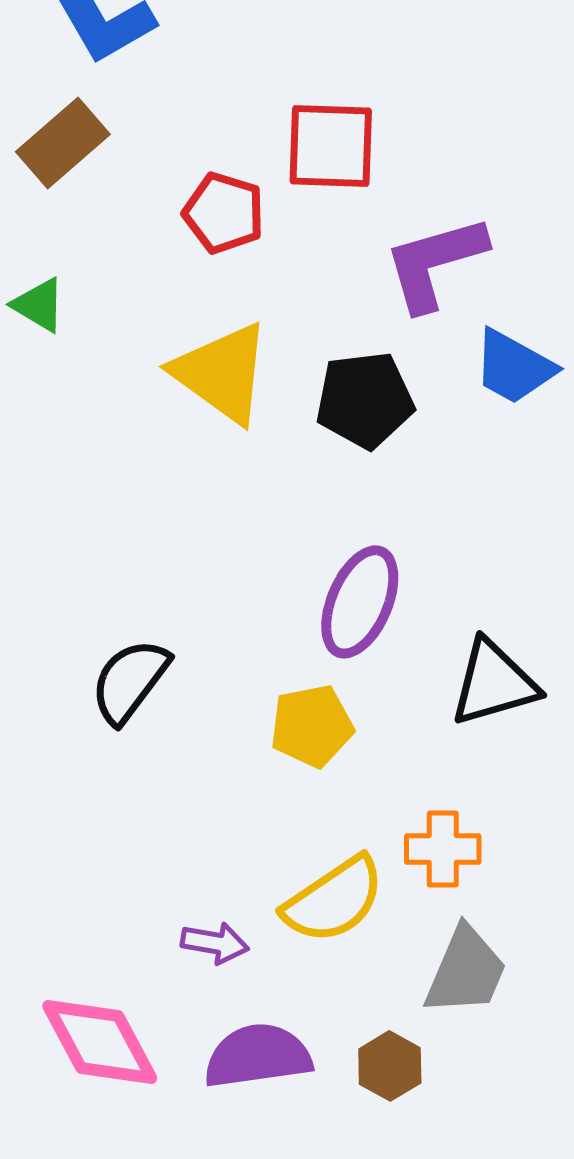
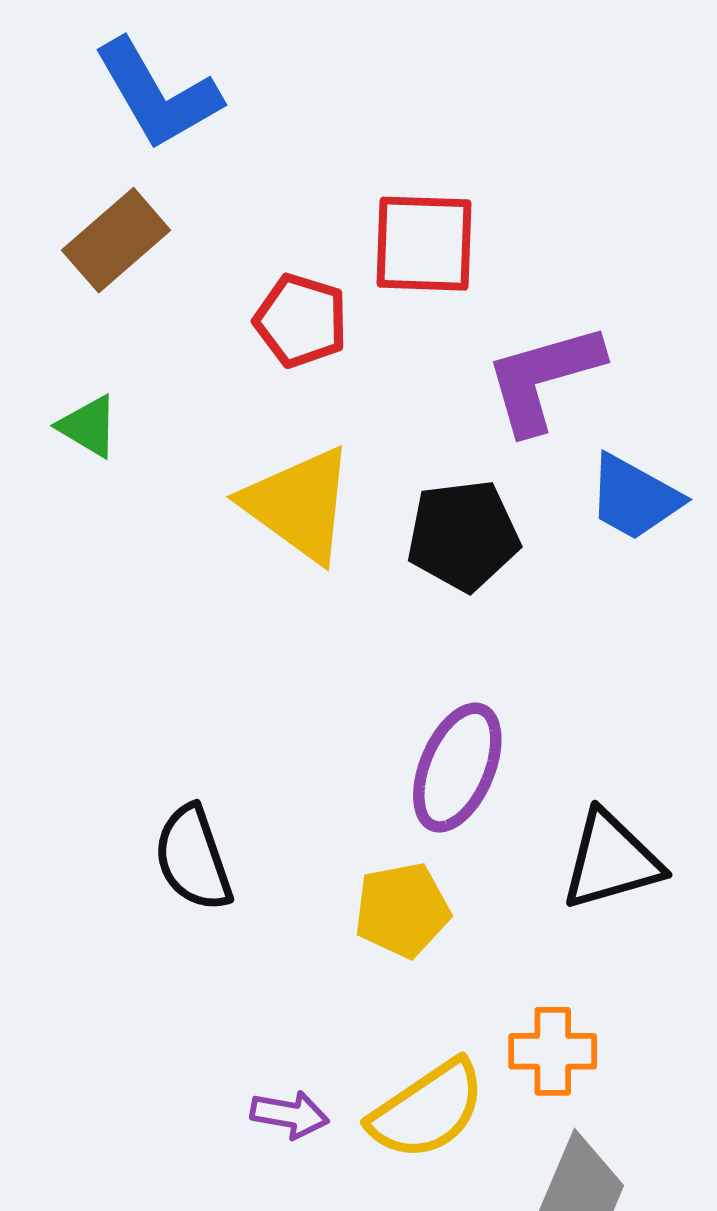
black semicircle: (130, 681) -> (193, 858), turned -56
purple arrow: (215, 943) -> (290, 1115), moved

